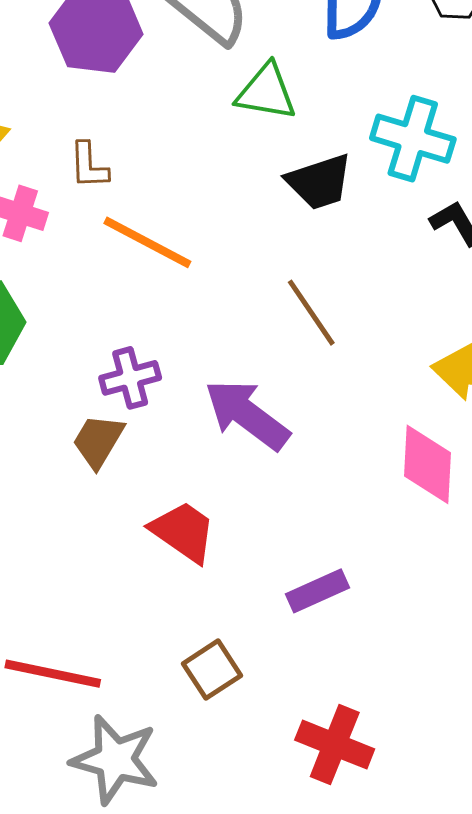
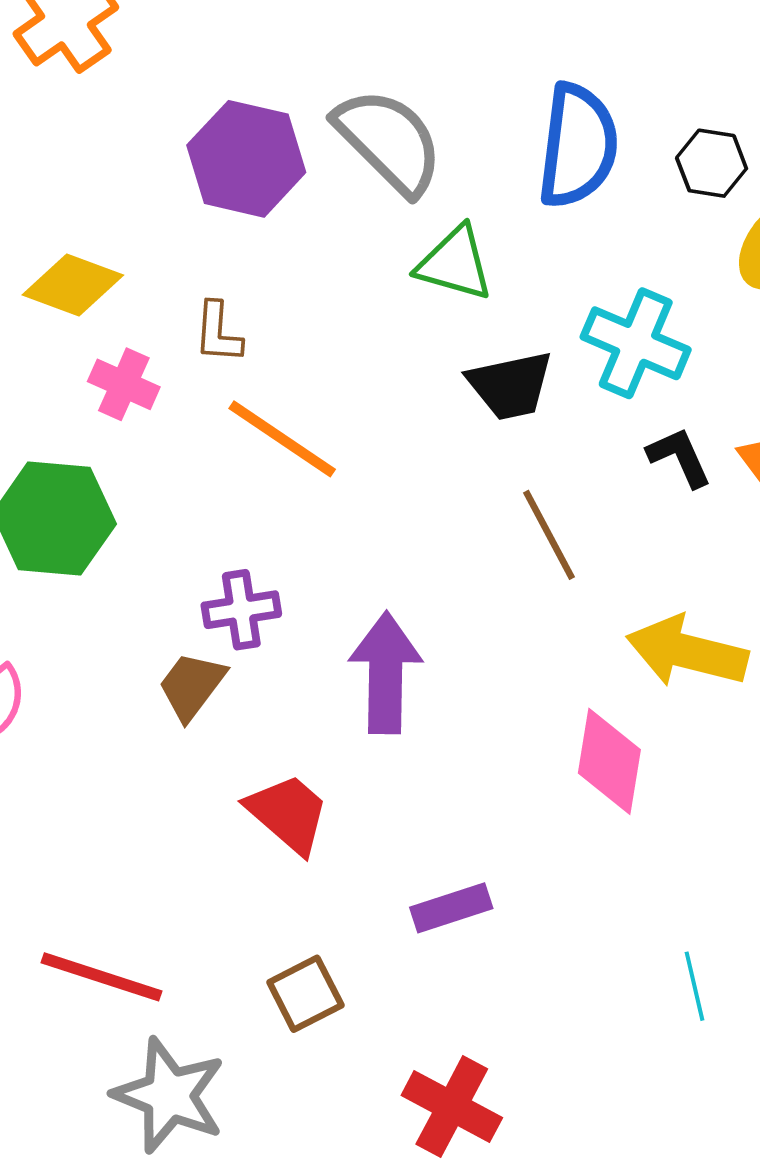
brown line: (311, 313) -> (549, 535), moved
purple arrow: (247, 415) -> (386, 673), turned 48

